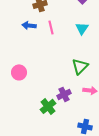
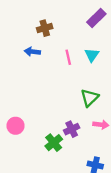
pink line: (51, 27) -> (68, 57), moved
pink circle: (19, 72) -> (16, 126), moved

